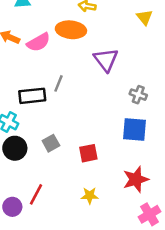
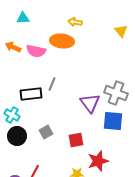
pink semicircle: (39, 42) -> (36, 51), turned 42
purple triangle: (106, 60) -> (90, 103), moved
gray cross: (138, 95) -> (116, 93), size x1.6
red star: (136, 179) -> (98, 161), moved

